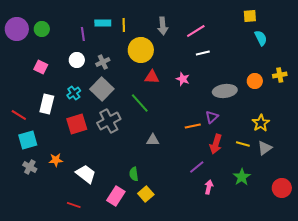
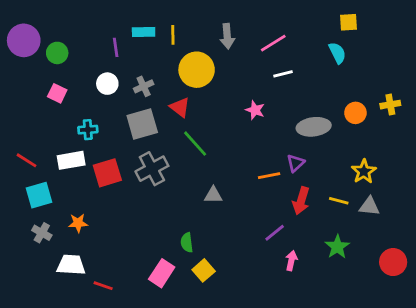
green circle: (42, 29) -> (57, 53), moved
cyan semicircle: (261, 38) -> (337, 53), moved
red triangle: (152, 77) -> (180, 107), moved, turned 35
gray square: (102, 89) -> (142, 124), turned 30
cyan cross: (74, 93) -> (88, 130), moved, turned 32
white rectangle: (47, 104) -> (71, 160), moved, turned 66
gray triangle: (265, 148) -> (369, 206), turned 42
white trapezoid: (86, 174) -> (71, 265), moved, turned -35

